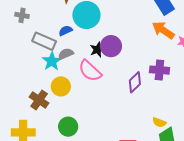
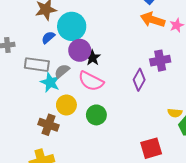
blue semicircle: (65, 31) -> (48, 37), moved
purple circle: (111, 46) -> (80, 50), moved
green circle: (68, 127) -> (96, 115), moved

